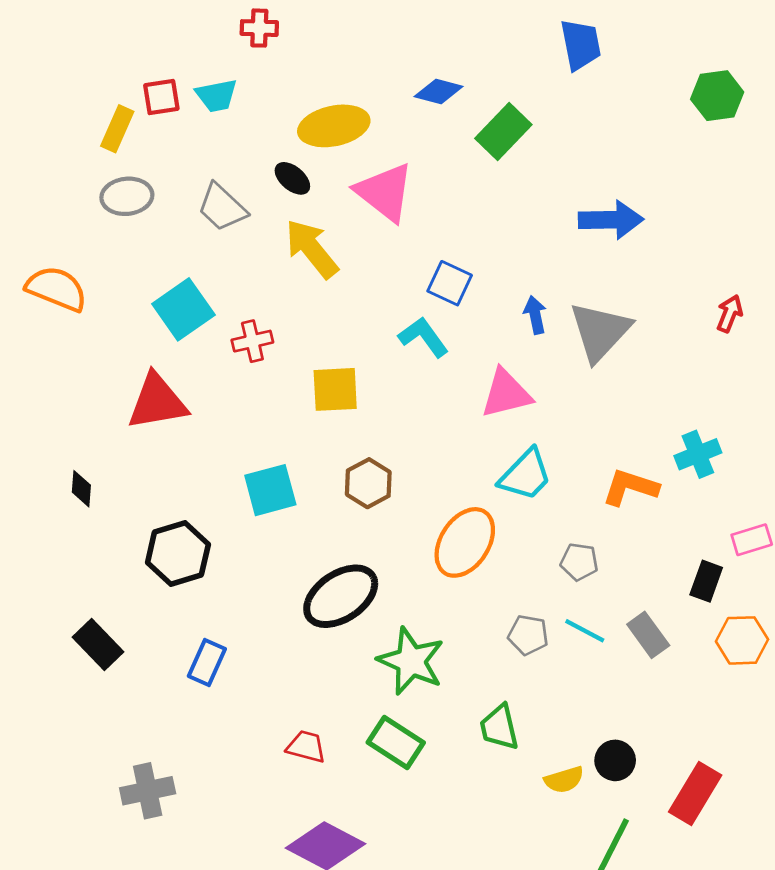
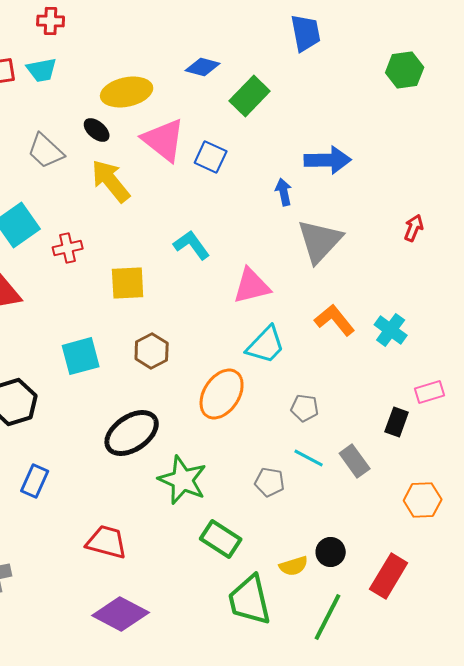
red cross: (259, 28) -> (51, 21), moved
blue square: (450, 283) -> (211, 157), moved
blue arrow: (535, 315) -> (284, 192), moved
cyan cross: (698, 454) -> (391, 330), turned -32
orange L-shape: (630, 487) -> (335, 320), moved, turned 33
gray pentagon: (528, 635) -> (270, 482), moved
orange hexagon: (742, 640) -> (423, 500), moved
green trapezoid: (499, 727) -> (250, 600), moved, size x1.5
green rectangle: (396, 742) -> (221, 539), moved
red trapezoid: (306, 747) -> (107, 542), size x1.4

